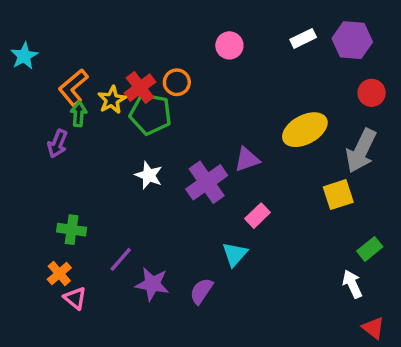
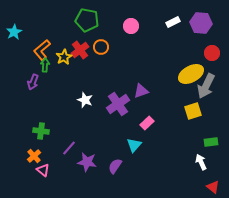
green pentagon: (150, 114) -> (87, 20), moved
yellow ellipse: (305, 130) -> (191, 74), moved
green rectangle: (370, 249) -> (211, 142), turned 32

